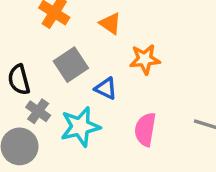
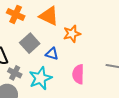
orange triangle: (110, 24) -> (49, 16), size x1.5

